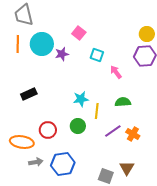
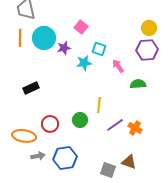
cyan star: (81, 99) -> (84, 63), moved
green semicircle: (123, 102) -> (138, 84), moved
brown triangle: (127, 168) -> (129, 162), turned -42

